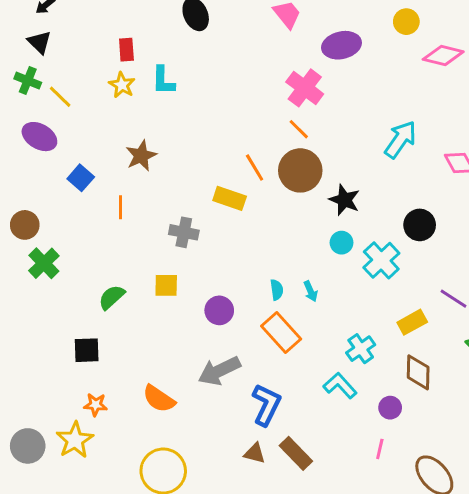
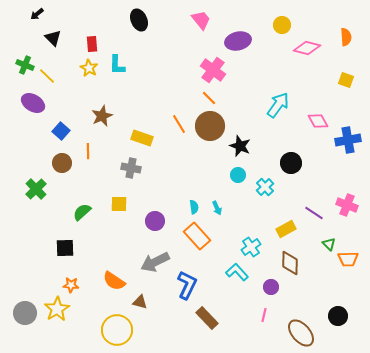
black triangle: (39, 42) -> (53, 38), moved
yellow rectangle: (230, 198) -> (142, 138), moved
brown circle: (25, 225) -> (62, 163), moved
cyan cross: (381, 260) -> (265, 187), size x0.7
brown triangle: (255, 453) -> (140, 302), moved

